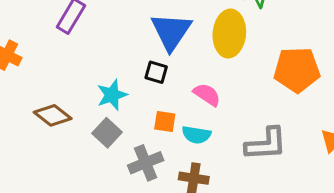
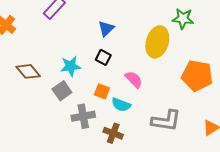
blue triangle: (171, 32) -> (106, 29), moved, size x0.6

